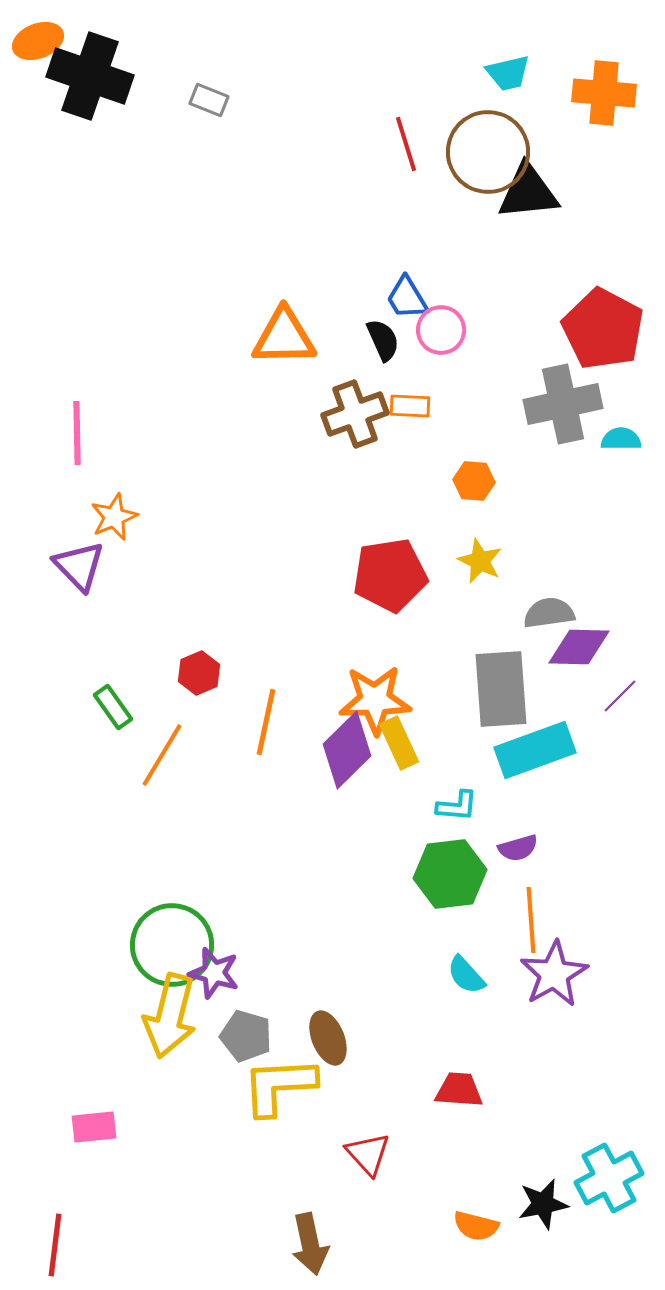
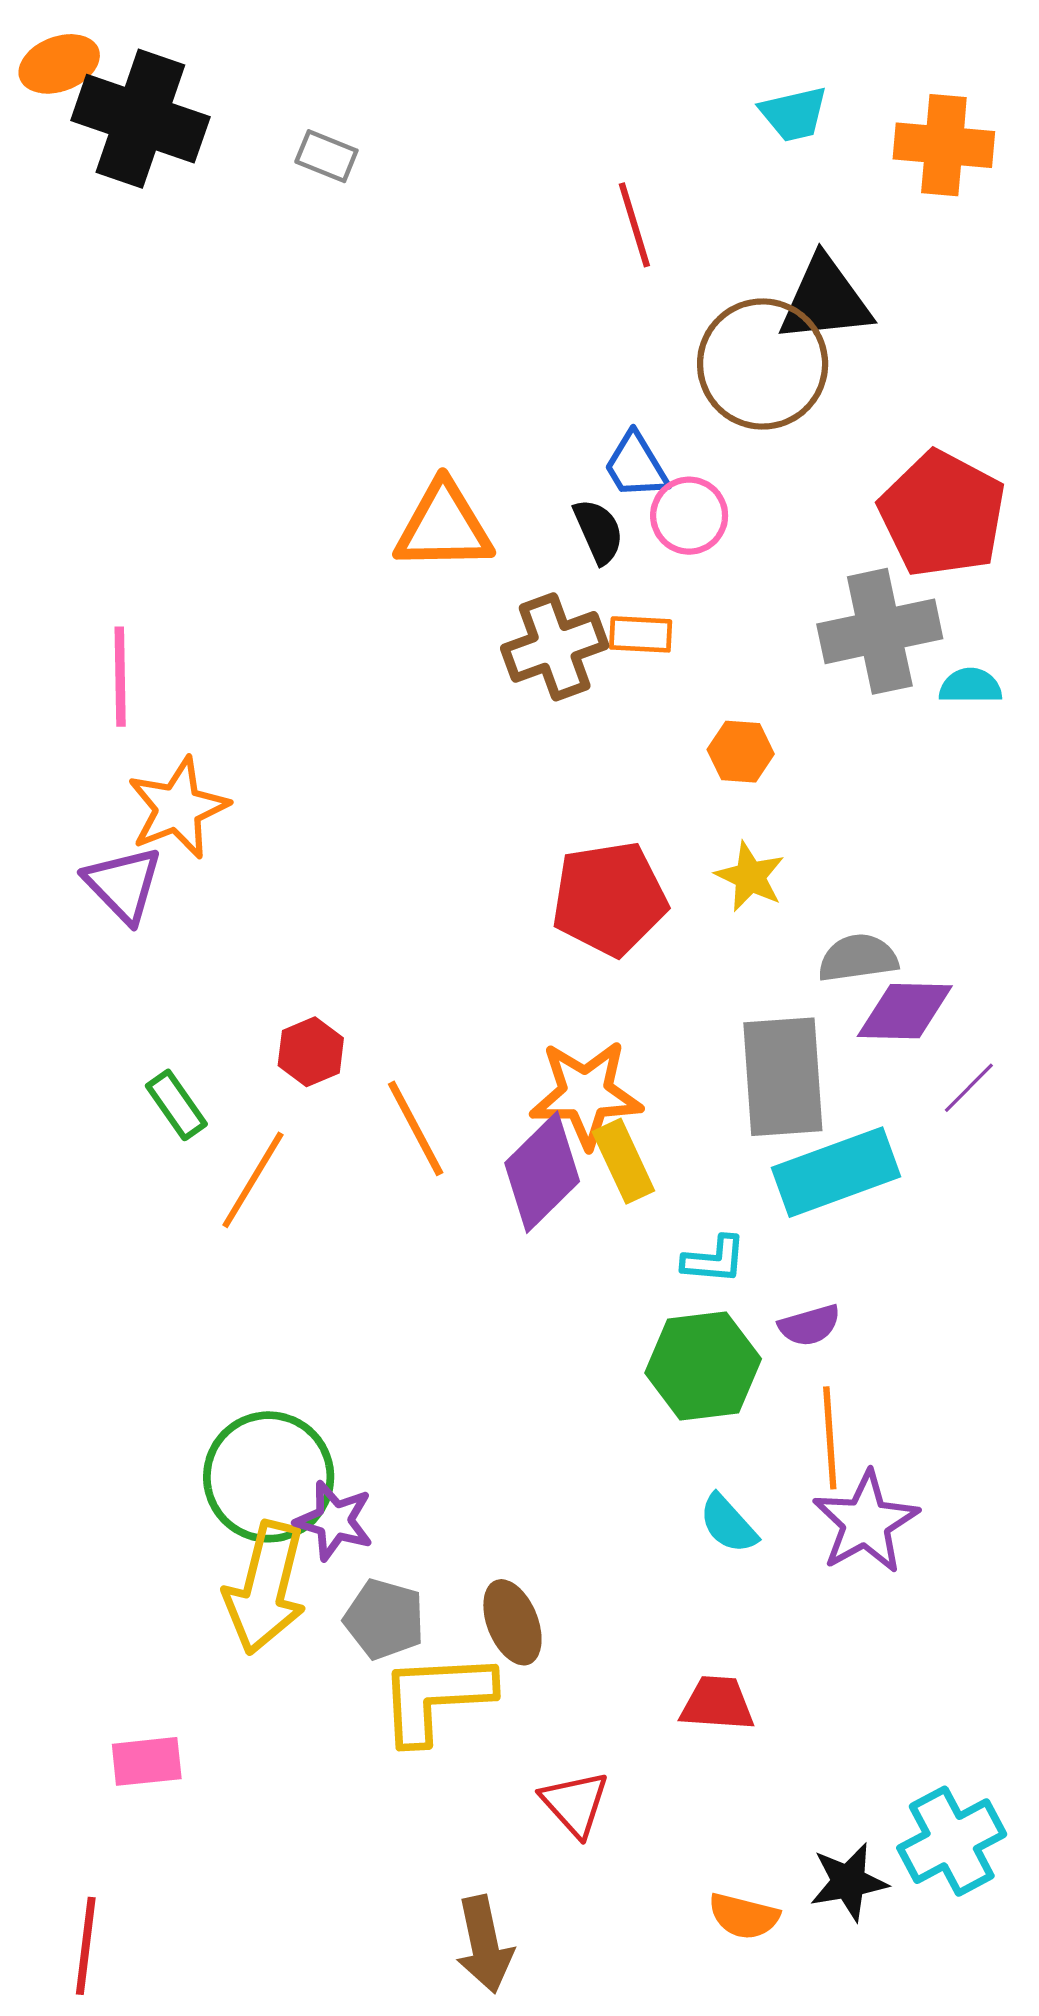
brown circle: (488, 152) -> (763, 364), moved
orange star: (114, 517) -> (178, 808), size x1.4
orange line: (266, 722) -> (416, 1128), turned -40

